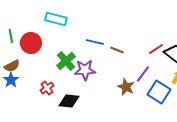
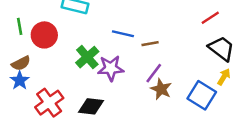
red line: (156, 49) -> (210, 18), moved
brown line: (117, 50) -> (150, 44), turned -32
purple line: (143, 74) -> (154, 73), moved
red cross: (47, 88) -> (49, 103), moved, size x1.6

